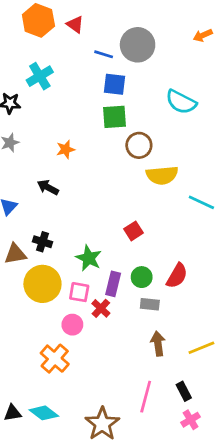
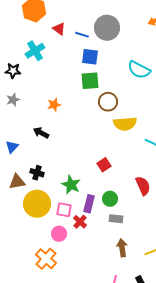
red triangle: (75, 24) -> (59, 29), moved
red semicircle: (177, 276) -> (143, 186), moved, turned -54

